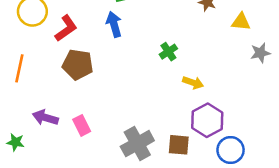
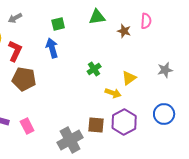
yellow triangle: (241, 22) -> (129, 78), moved, turned -42
red L-shape: (66, 28) -> (15, 51), turned -30
brown square: (179, 145) -> (96, 125), moved
blue circle: (231, 150) -> (164, 114), moved

